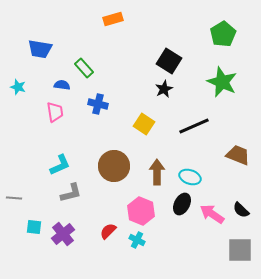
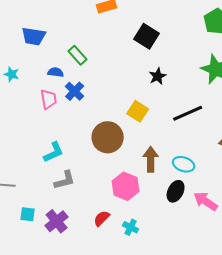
black square: (169, 61) -> (147, 36), moved
blue cross: (98, 104) -> (75, 91), moved, turned 30
brown circle: (114, 166) -> (108, 137), moved
pink hexagon: (141, 211) -> (126, 186), moved

